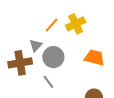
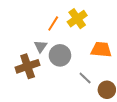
gray line: (48, 82) -> (85, 78), moved

